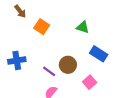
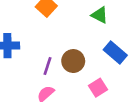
purple line: (49, 71) -> (47, 66), turned 64

